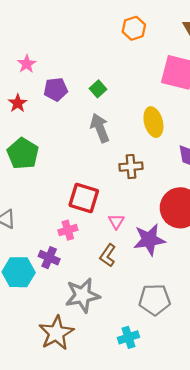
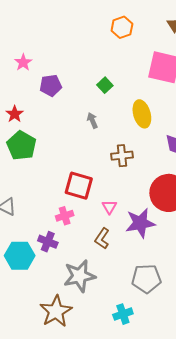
green square: (98, 89) -> (105, 85), moved
red star: (18, 103) -> (15, 114), moved
gray arrow: (100, 128) -> (92, 120), size x0.6

